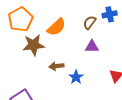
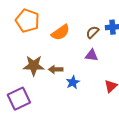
orange pentagon: (20, 19) -> (27, 21), turned -30
brown star: (34, 45) -> (34, 66), moved

